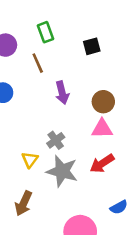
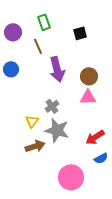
purple arrow: (62, 93) -> (57, 69), size x1.4
red arrow: (102, 163) -> (95, 137), moved
brown arrow: (24, 203) -> (35, 146), moved, turned -132

